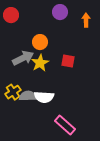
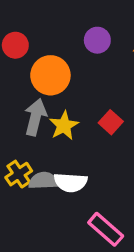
orange circle: (40, 42) -> (50, 75), moved, size x1.5
gray arrow: (23, 58) -> (35, 117), turned -50
red square: (68, 61) -> (111, 122), turned 32

